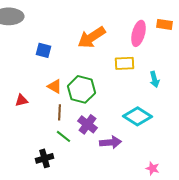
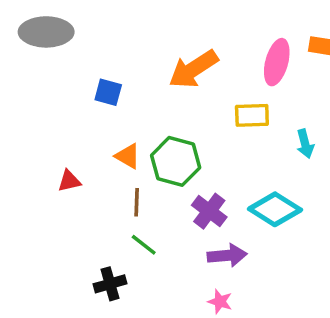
purple cross: (88, 124) -> (209, 211), moved
pink star: (152, 168) -> (220, 302), moved

